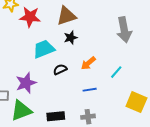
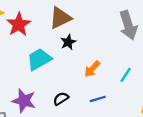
red star: (30, 17) -> (19, 24), turned -30
black semicircle: (60, 69) -> (61, 99), moved
purple star: (26, 83) -> (24, 101), turned -30

